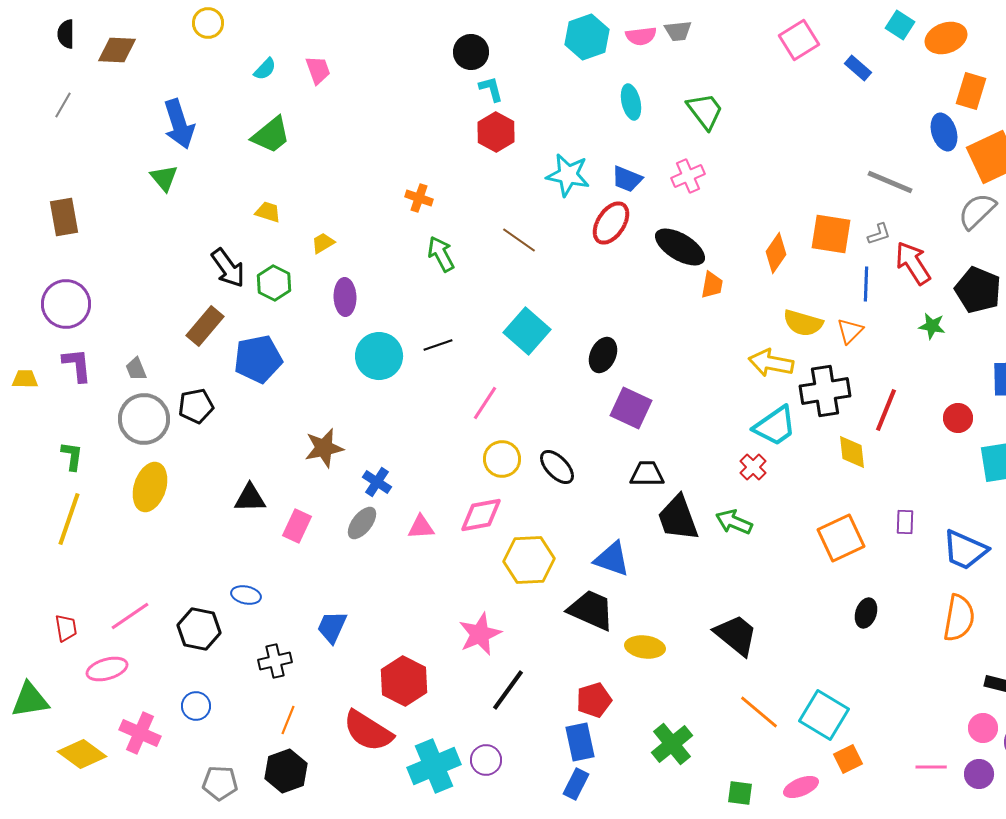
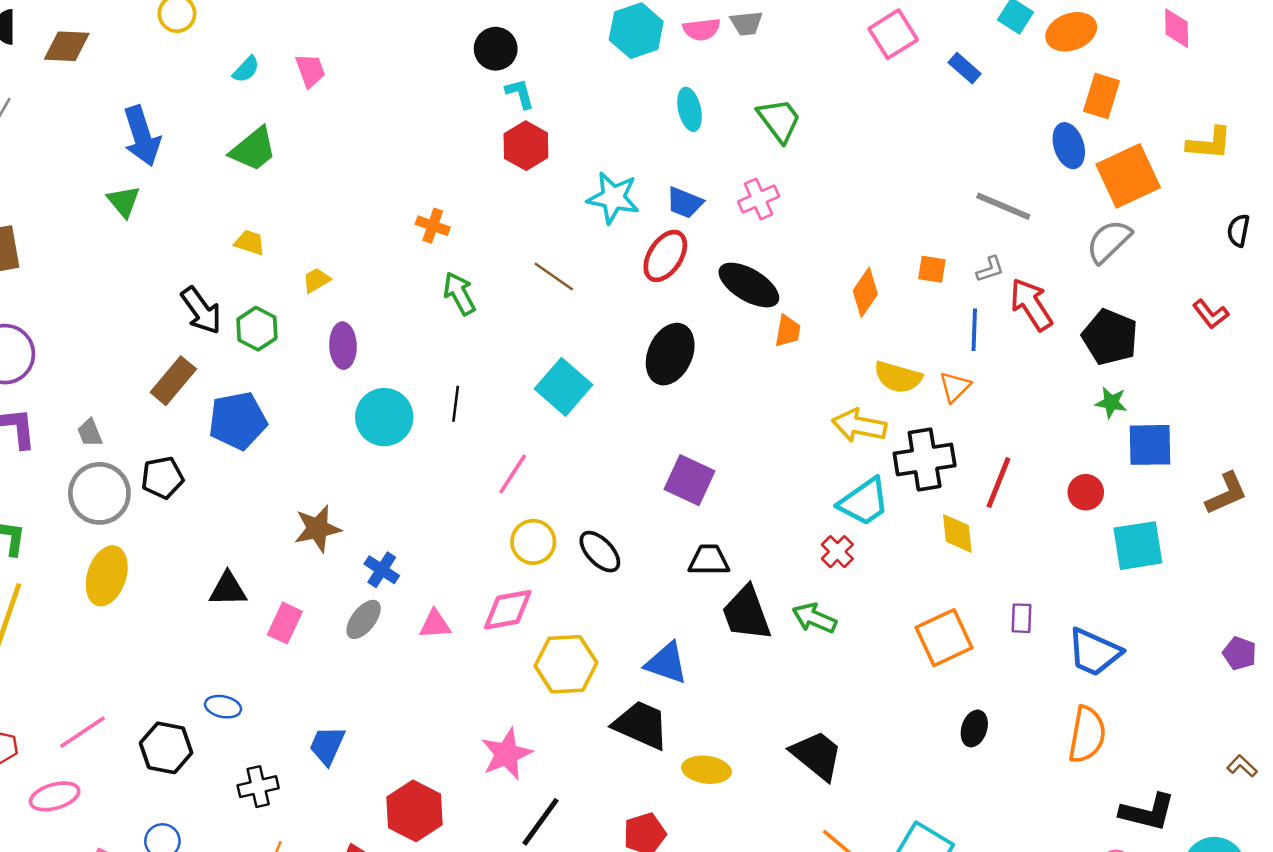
orange square: (831, 234) -> (932, 269), size x0.6
green star: (932, 326) -> (1111, 403), moved
black line: (438, 345) -> (456, 404), turned -64
black ellipse: (603, 355) -> (670, 354), moved, size x1.4

